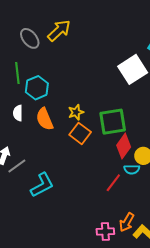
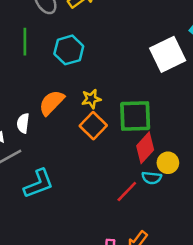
cyan hexagon: (37, 88) -> (69, 50), moved
white semicircle: (18, 113) -> (23, 123), moved
orange semicircle: (45, 119) -> (52, 103), turned 60

